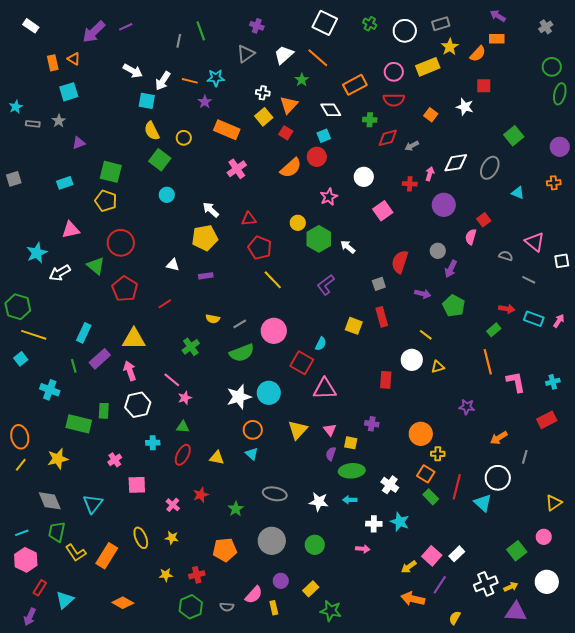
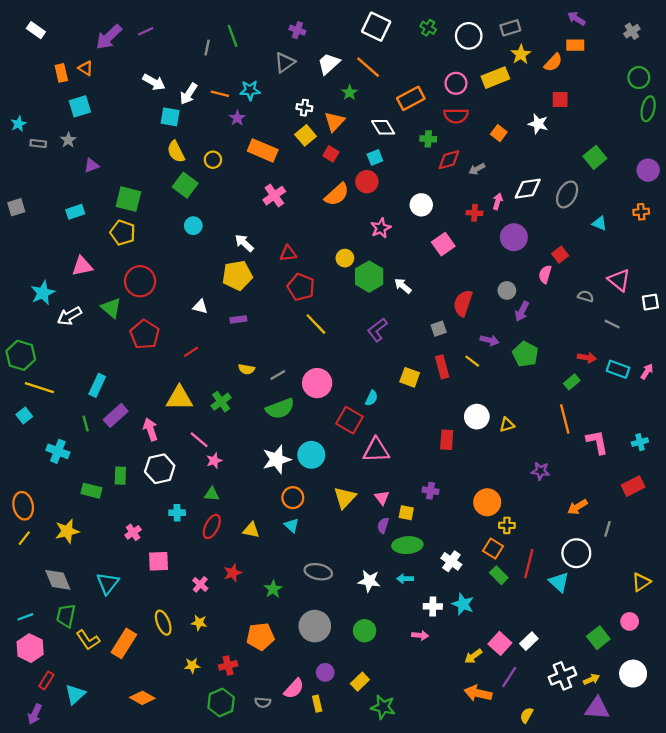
yellow line: (426, 335) -> (472, 361), moved
yellow triangle: (134, 339) -> (179, 398), moved
green rectangle: (79, 424) -> (91, 491), size x0.7

